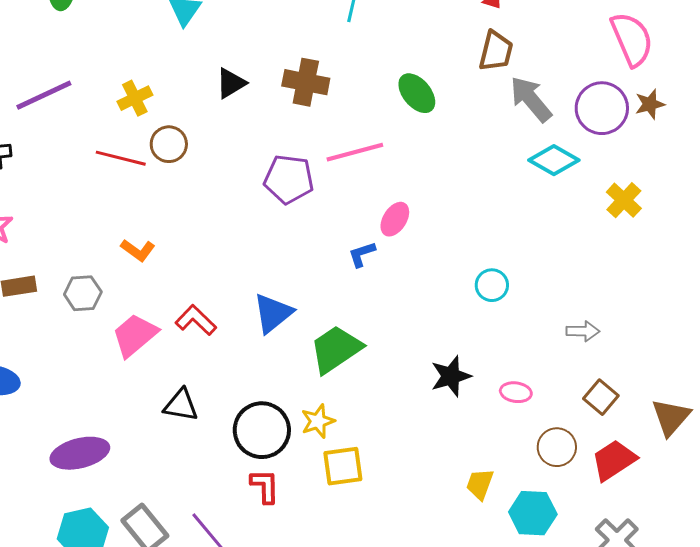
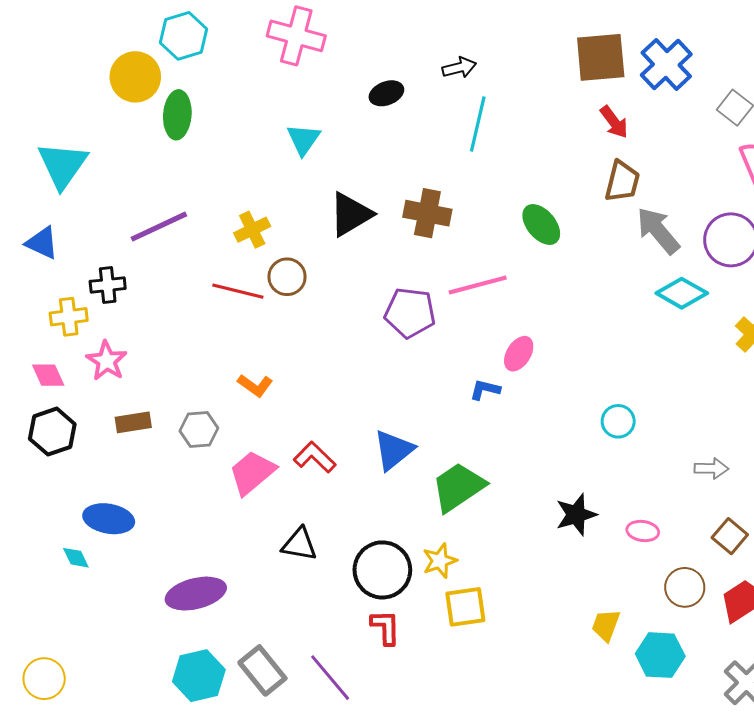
black triangle: (231, 83) -> (351, 214), size x1.4
blue L-shape: (362, 254) -> (485, 390), turned 32

